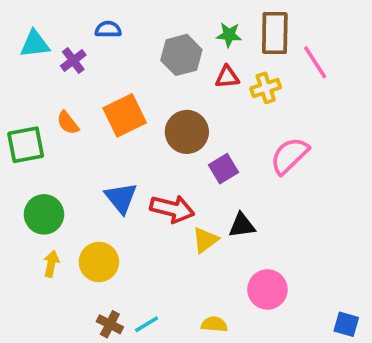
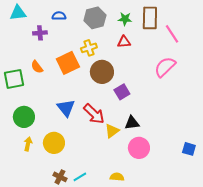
cyan triangle: (35, 44) -> (18, 13), moved
gray hexagon: (181, 55) -> (95, 18), moved
purple cross: (73, 60) -> (40, 33), turned 32
yellow cross: (266, 88) -> (89, 48), moved
pink semicircle: (289, 156) -> (165, 67), moved
red arrow: (172, 209) -> (94, 114), turned 30
pink circle: (267, 289) -> (139, 148), moved
blue square: (346, 324) -> (189, 149), moved

